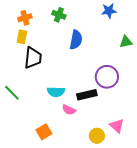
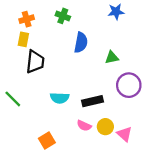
green triangle: (126, 42) -> (112, 57), moved
purple circle: (107, 77) -> (129, 85), moved
pink semicircle: (69, 110) -> (84, 126), moved
yellow circle: (97, 136) -> (105, 127), moved

